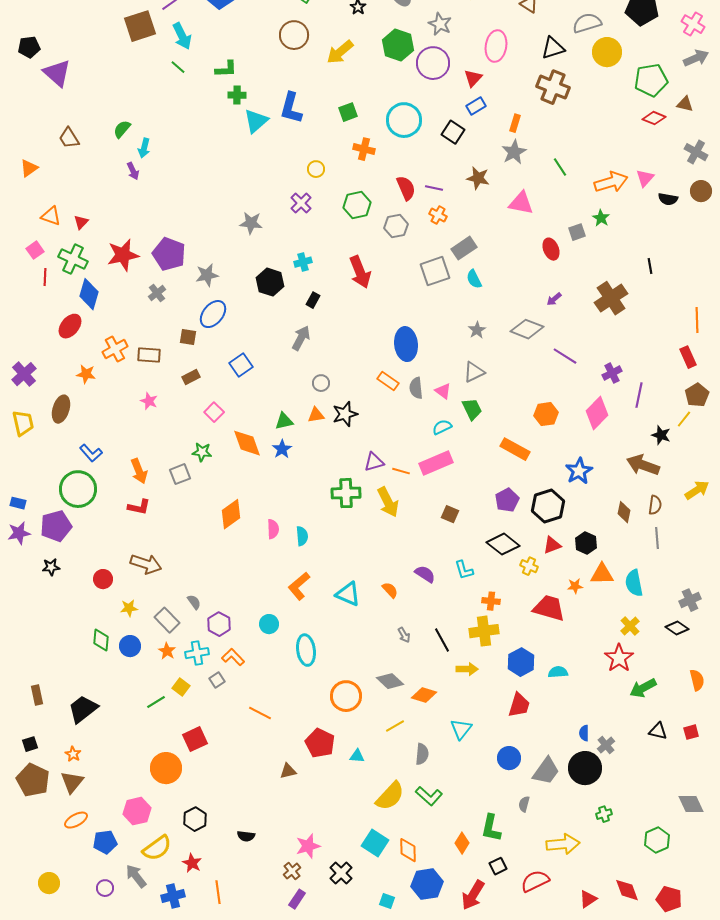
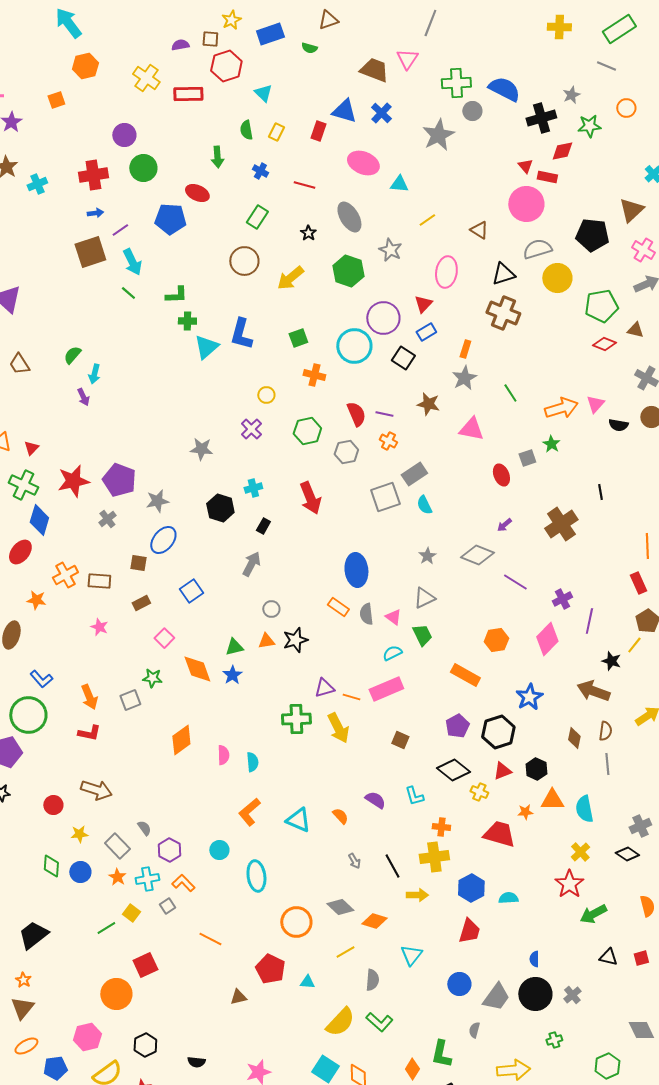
purple circle: (433, 63) -> (383, 318), moved
gray cross: (606, 745) -> (572, 995), moved

